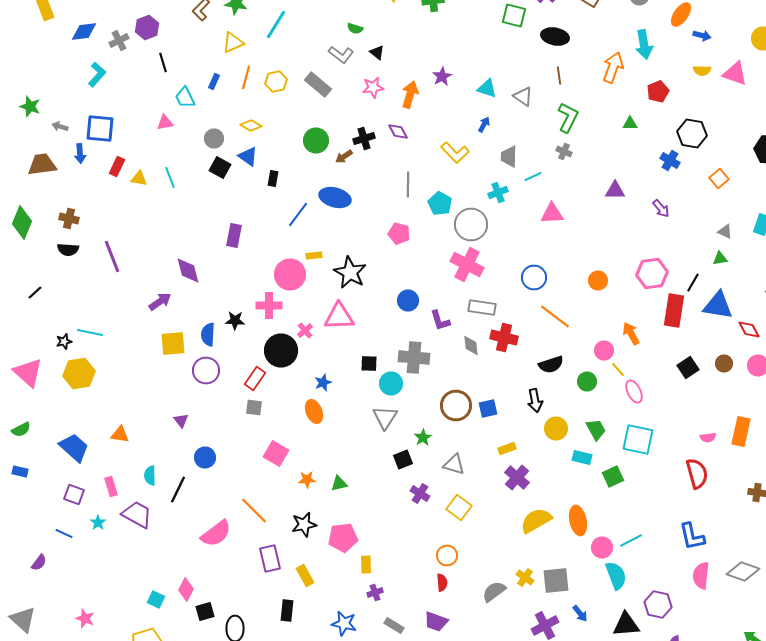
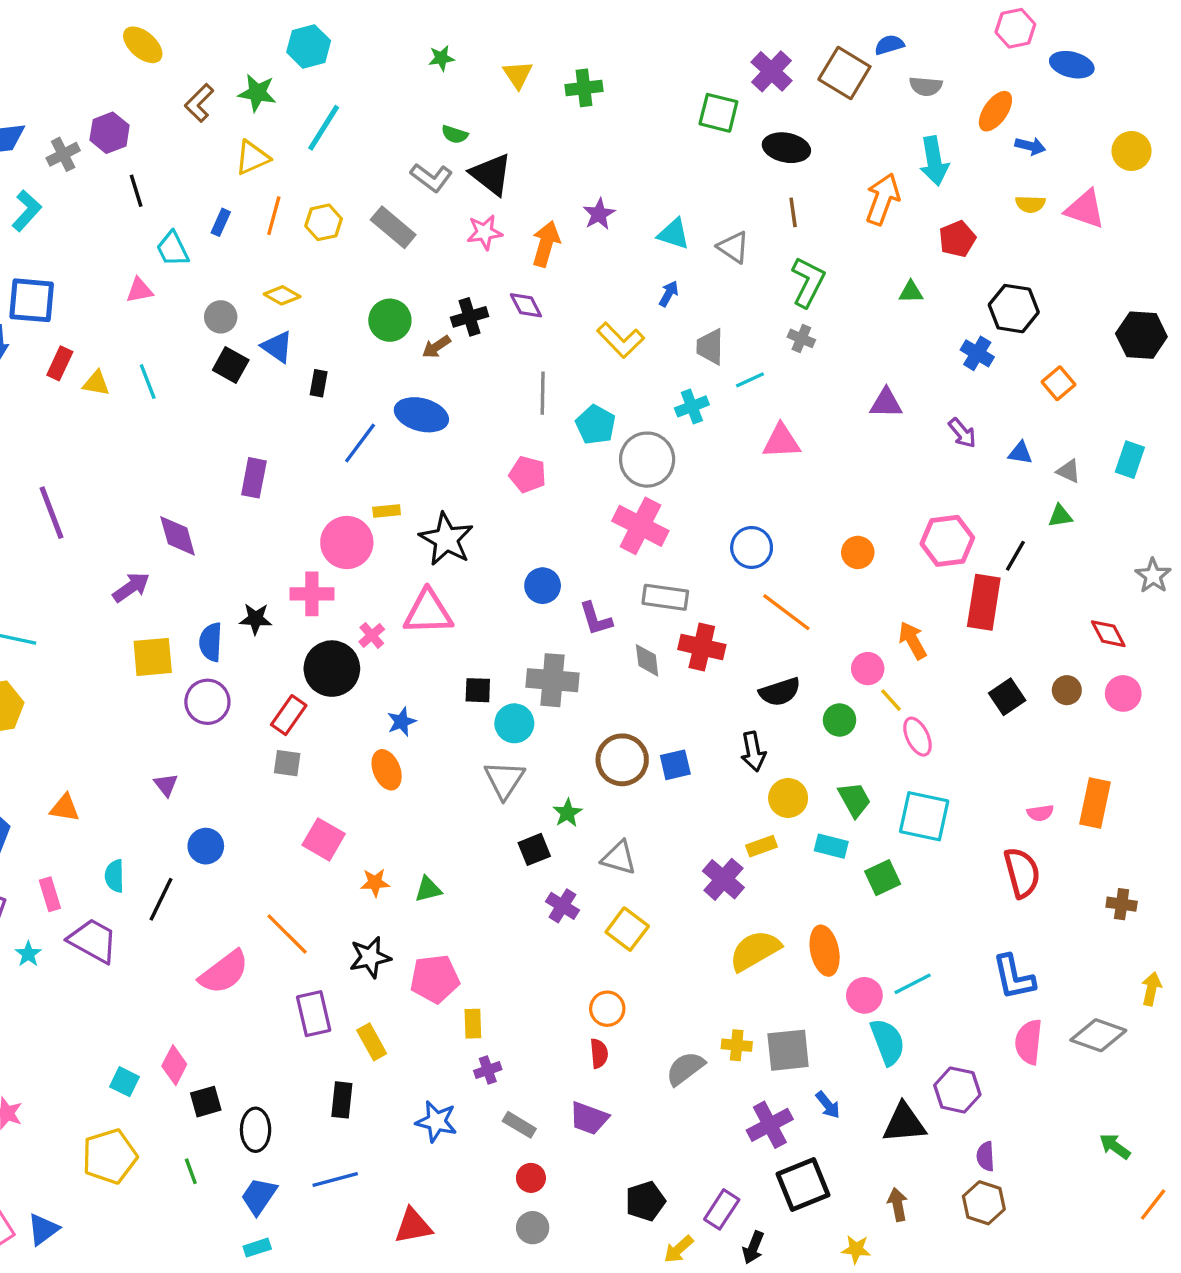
black triangle: (377, 52) -> (491, 174), size x1.8
blue triangle: (718, 306) -> (1020, 453), moved, size x0.5
yellow rectangle: (507, 448) -> (762, 846), moved
yellow cross: (525, 578) -> (737, 1045), turned -30

